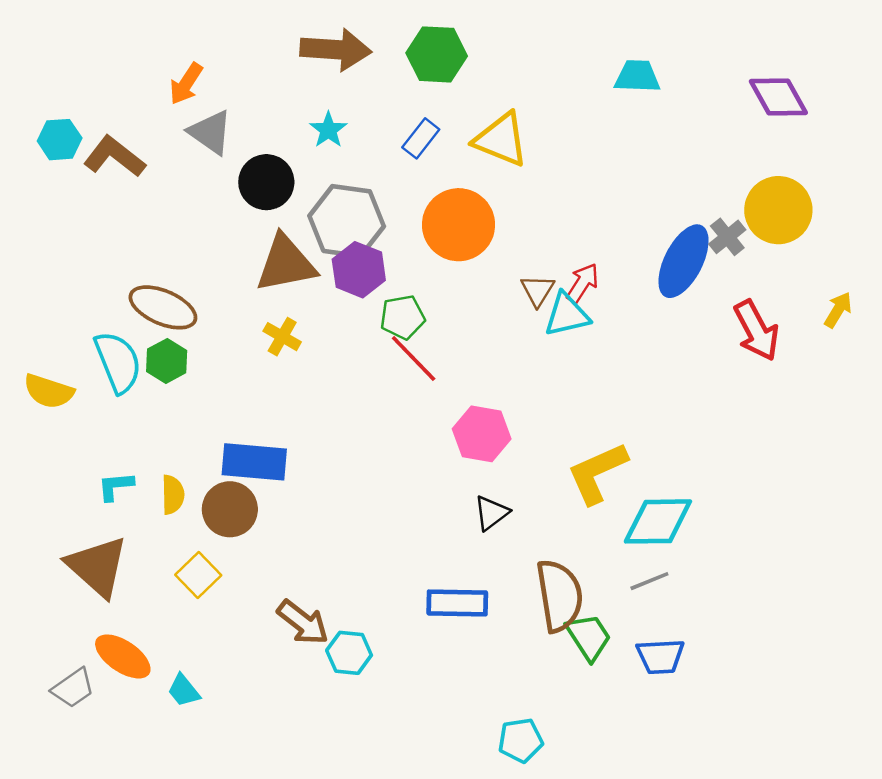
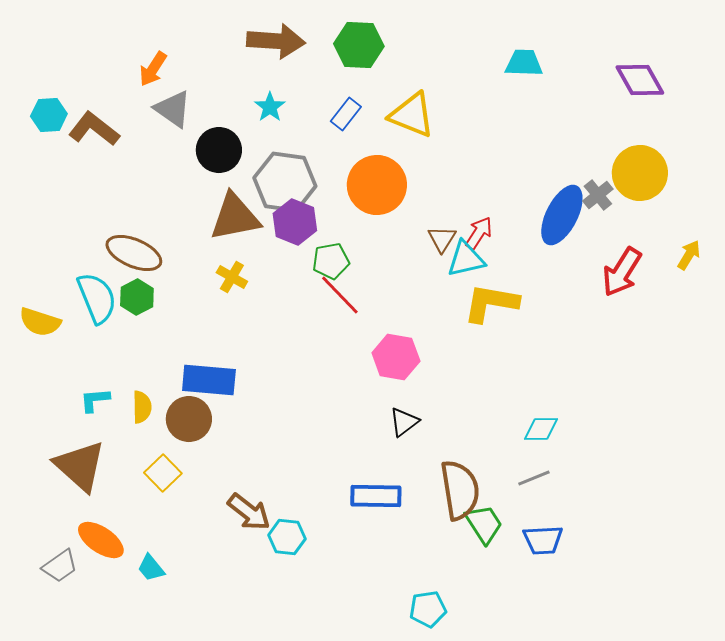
red arrow: (756, 331) -> (622, 272), turned 60
yellow L-shape: (597, 473) -> (491, 303), moved, turned 34
cyan diamond: (658, 521) -> (541, 429), size x0.6

